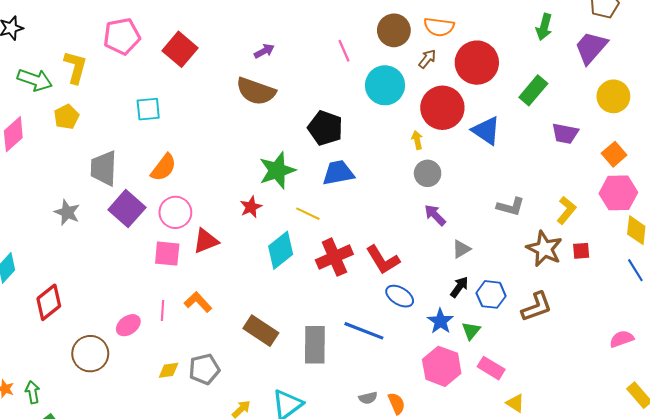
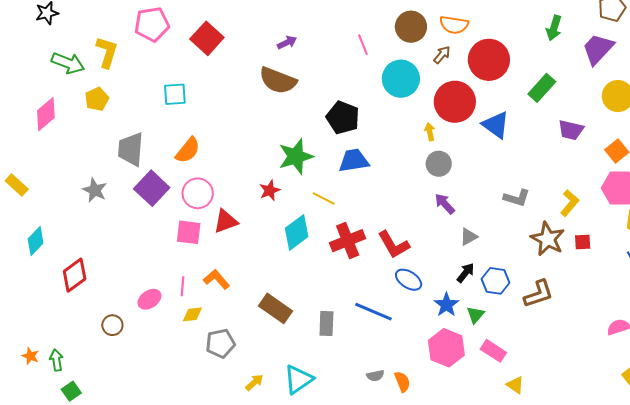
gray rectangle: (315, 345) -> (326, 324), size x0.7
brown circle: (90, 354) -> (112, 325), size x0.6
yellow diamond: (169, 370) -> (192, 314), moved

